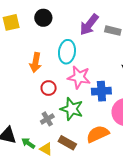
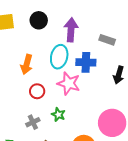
purple arrow: (89, 25) -> (71, 30), moved, turned 140
blue cross: (101, 91) -> (86, 62), moved
green star: (72, 109) -> (58, 115), size x0.6

